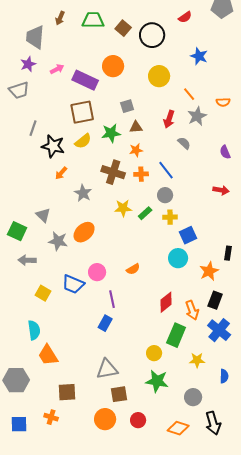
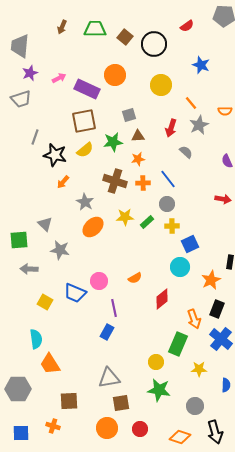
gray trapezoid: (35, 37) -> (20, 46), moved
green square: (17, 231) -> (19, 240), turned -30
orange ellipse: (84, 232) -> (93, 227), moved
red diamond: (166, 302) -> (162, 299), moved

